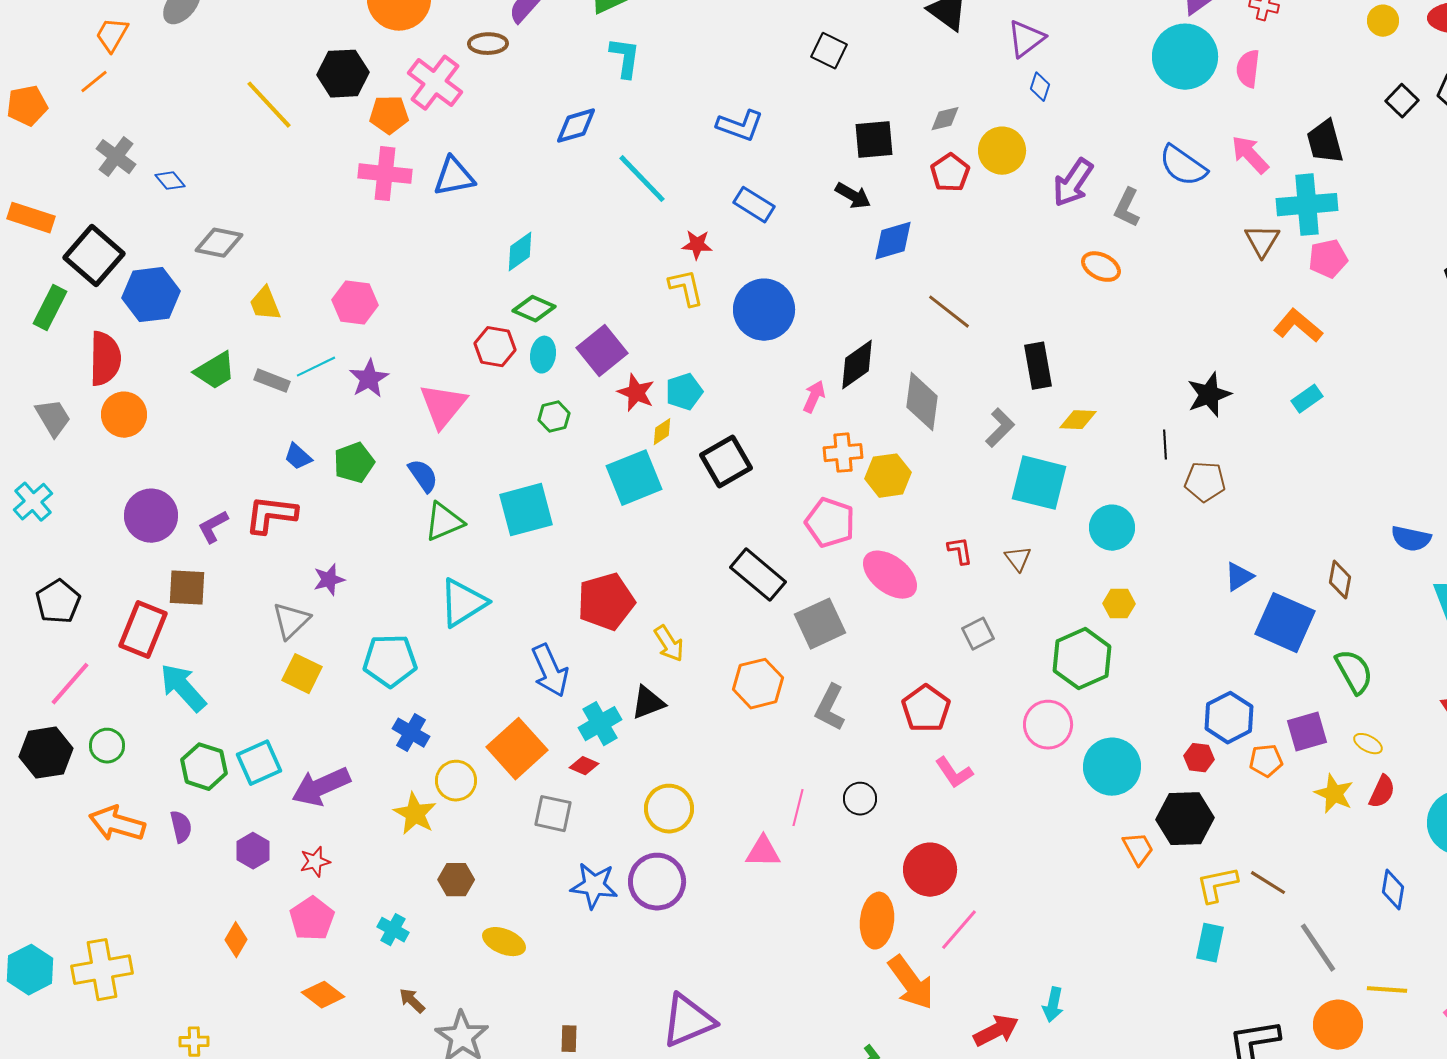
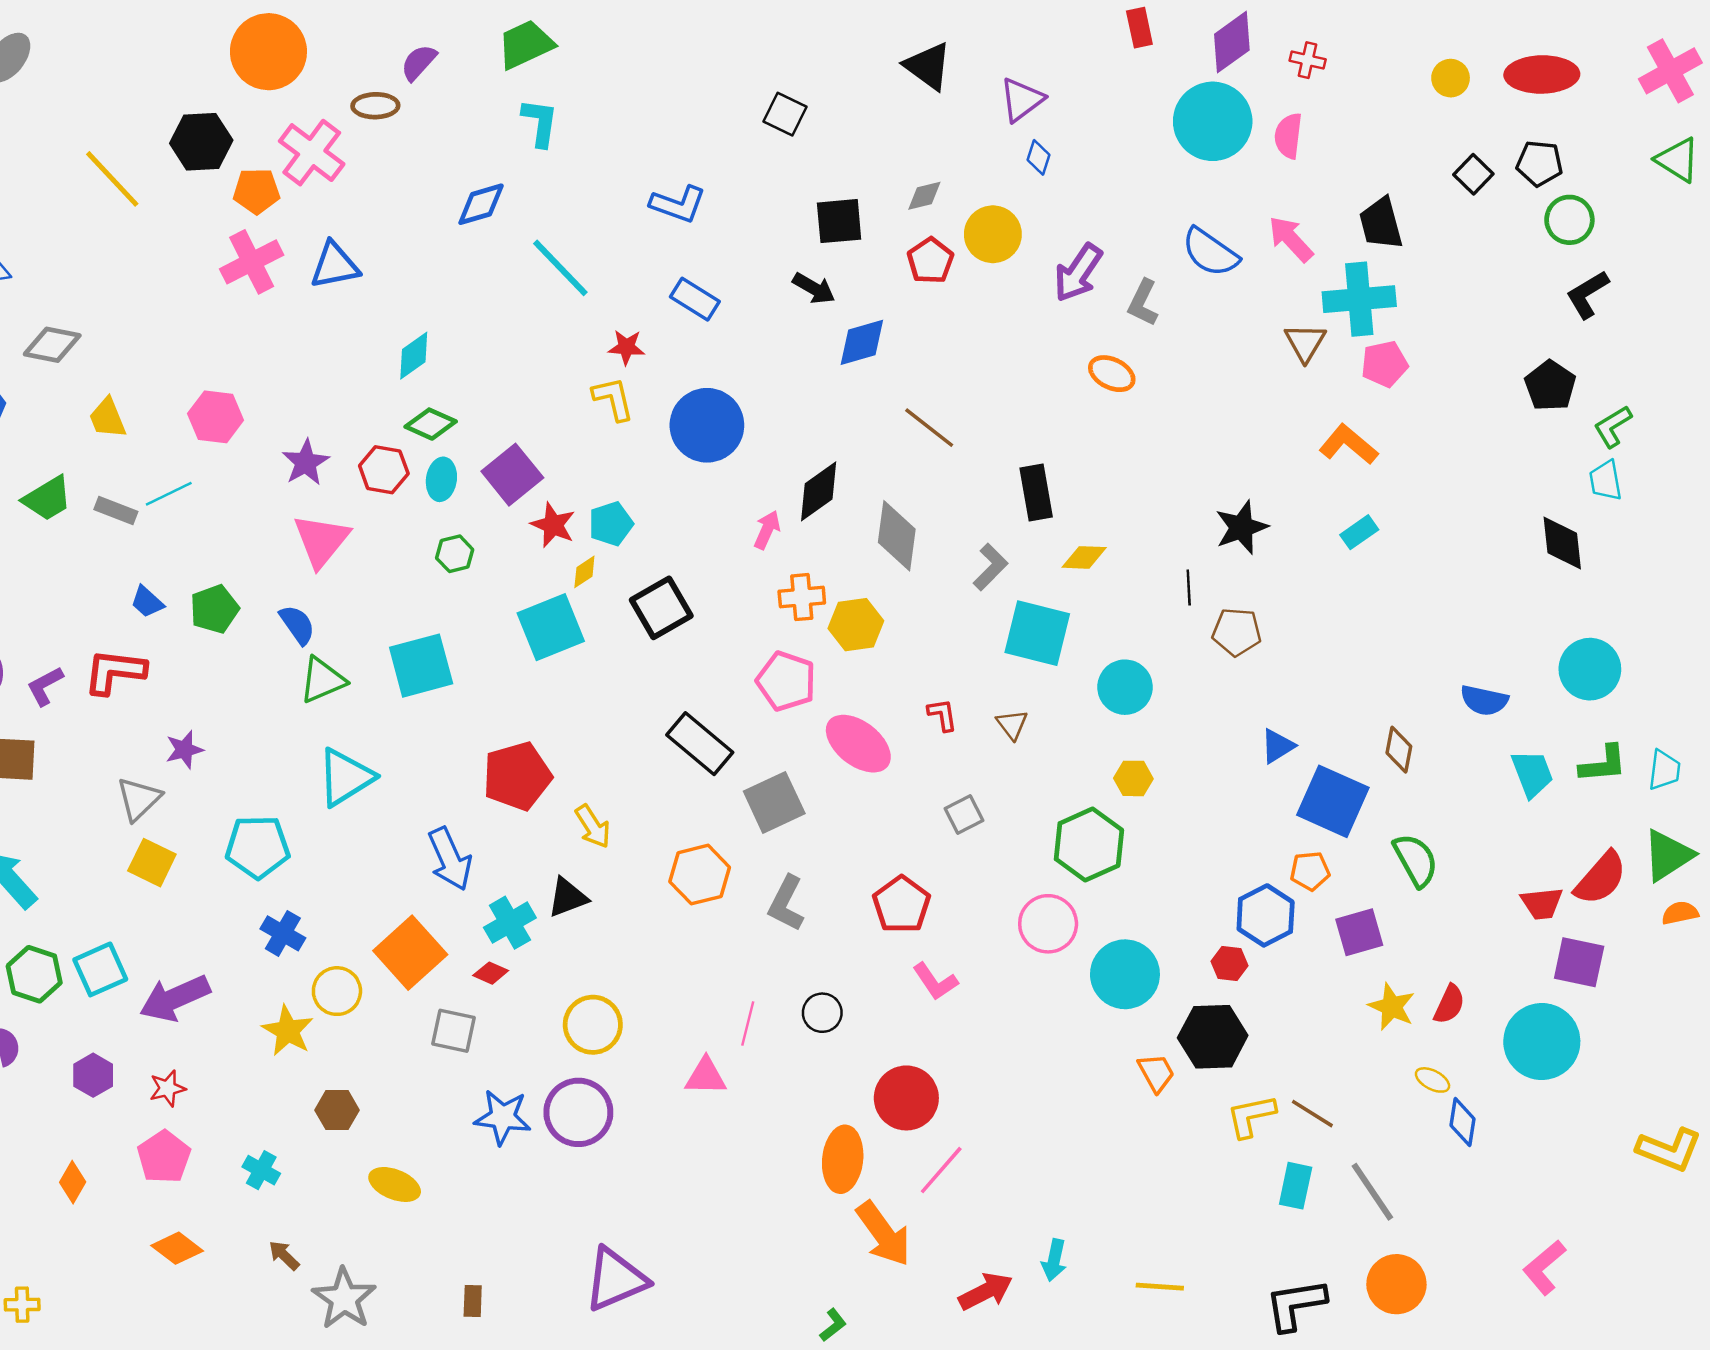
pink cross: (385, 174) -> (252, 262), turned -33
purple star: (369, 379) -> (306, 463), moved
yellow ellipse: (1368, 744) -> (1433, 1080), moved
orange pentagon: (1266, 761) -> (1310, 871), moved
cyan rectangle: (1210, 943) -> (1296, 1186), moved
yellow line: (1387, 990) -> (1160, 1287), moved

